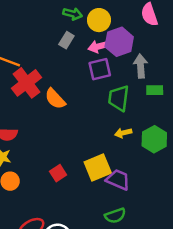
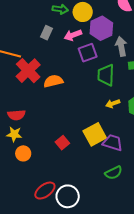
gray rectangle: (66, 40) -> (47, 33), moved
pink arrow: (99, 46) -> (73, 35), moved
orange semicircle: (55, 99) -> (53, 81), turned 126

